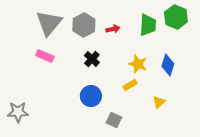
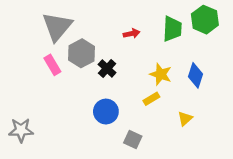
gray hexagon: (84, 25) -> (81, 53), moved
pink rectangle: (45, 56) -> (52, 65), turned 36

